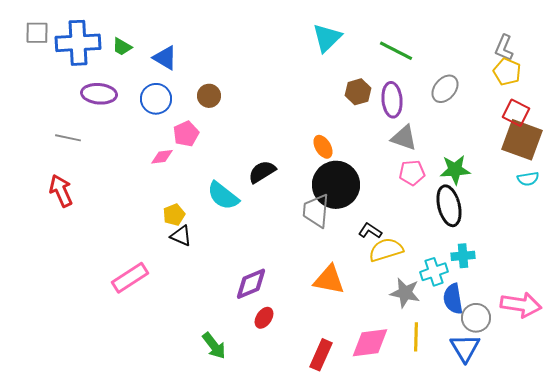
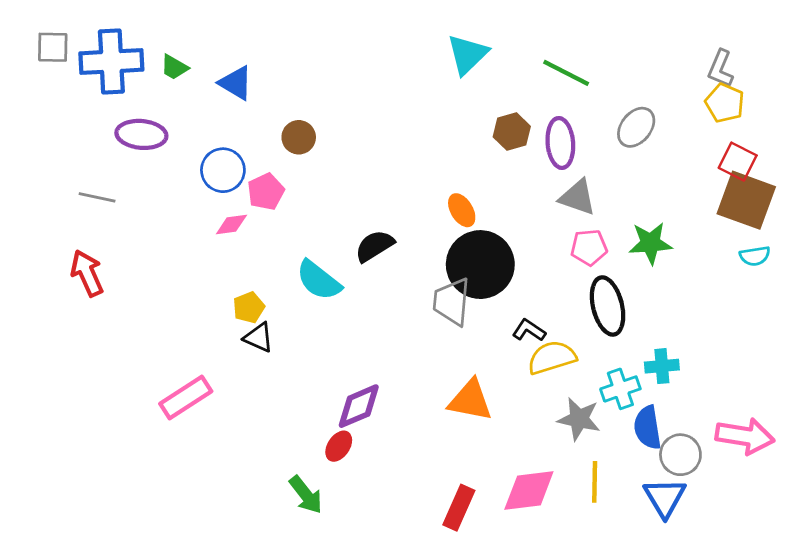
blue circle: (156, 99) -> (223, 170), moved
black ellipse: (449, 206) -> (608, 306), moved
red ellipse: (264, 318) -> (339, 446), moved

